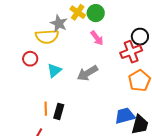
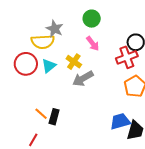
yellow cross: (78, 12) -> (74, 62), moved
red circle: (30, 59) -> (26, 64), size x1.5
cyan triangle: (54, 70) -> (49, 66), moved
orange line: (46, 109) -> (41, 114), turned -48

